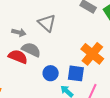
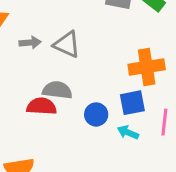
gray arrow: (19, 32) -> (30, 43), moved
orange cross: (92, 54) -> (147, 67), turned -30

